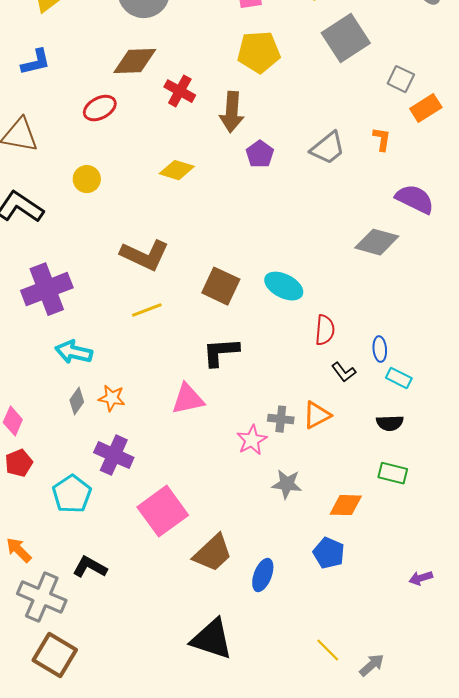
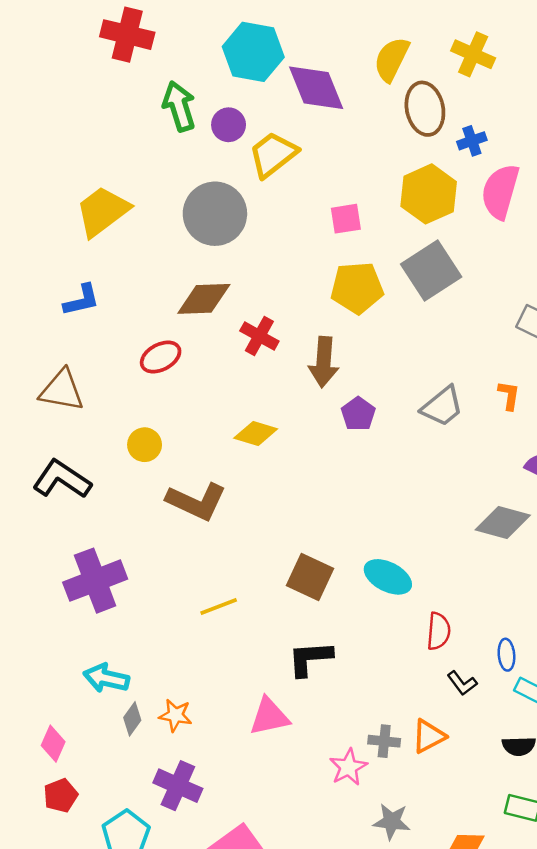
gray square: (346, 38) -> (431, 271), moved
brown L-shape: (145, 255) -> (196, 502), moved
cyan arrow: (74, 352) -> (106, 678), moved

